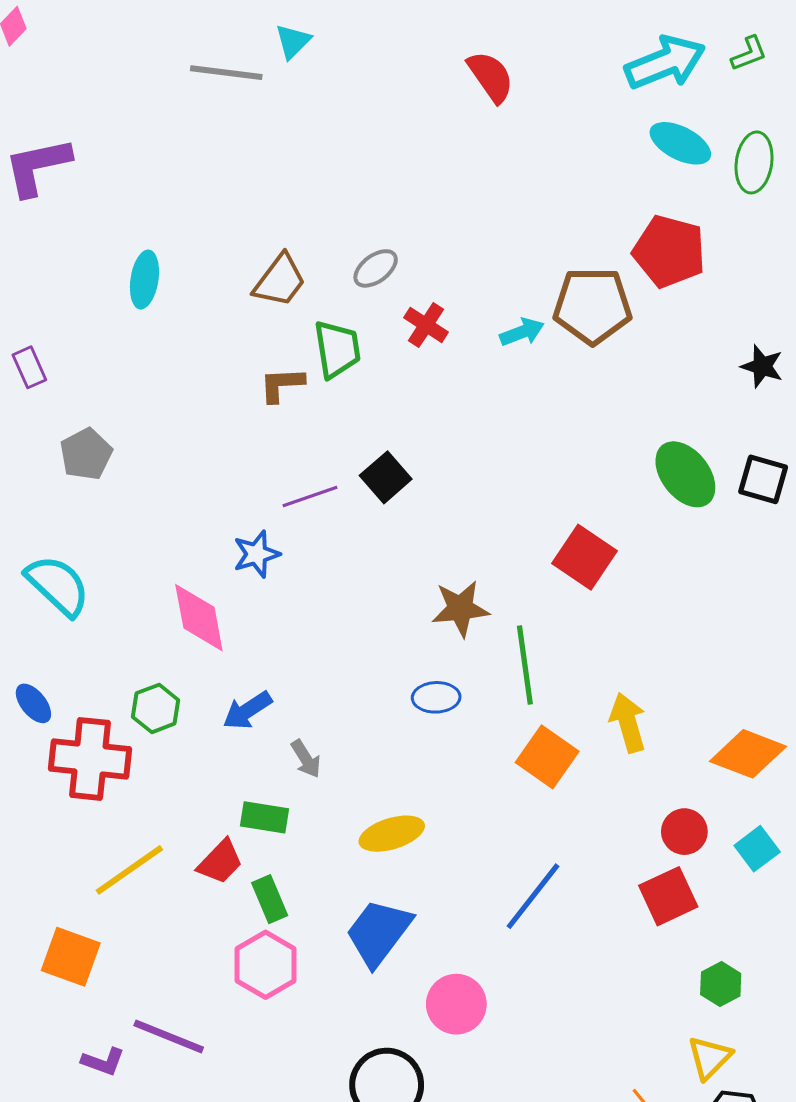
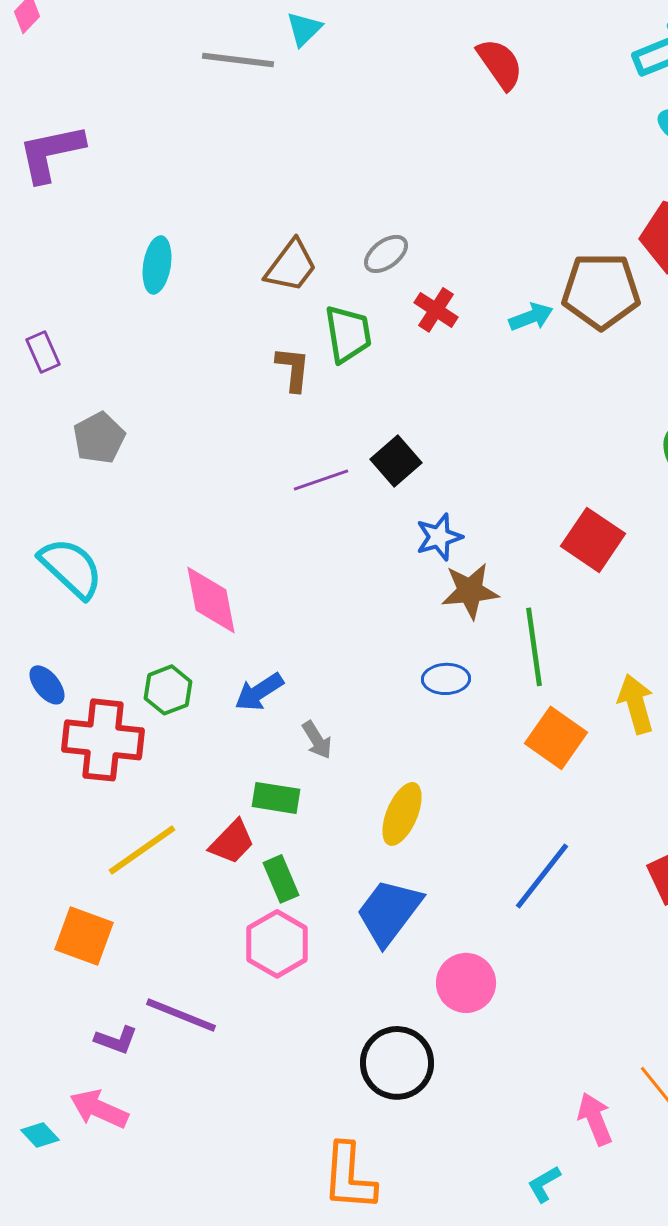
brown L-shape: (282, 385) -> (293, 369), turned 99
blue star: (256, 554) -> (439, 537), moved
yellow ellipse: (392, 834) -> (402, 814), turned -50

